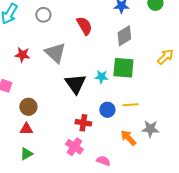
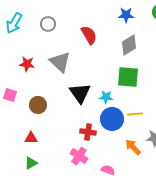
cyan star: (101, 77) -> (106, 97), moved
brown circle: (28, 107) -> (38, 105), moved
blue circle: (107, 110) -> (112, 119), size x1.5

